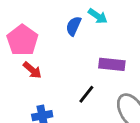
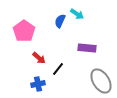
red arrow: (32, 70) -> (39, 58), moved
black line: (86, 94) -> (58, 69), moved

